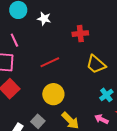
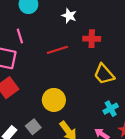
white star: (44, 19) -> (69, 16), moved
red line: (50, 62) -> (57, 50), moved

